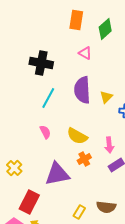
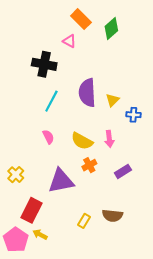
orange rectangle: (76, 20) -> (81, 19), turned -54
pink triangle: (85, 53) -> (69, 41), moved
pink arrow: (109, 145) -> (109, 139), moved

